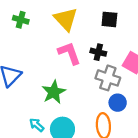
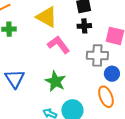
black cross: (98, 52) -> (84, 26), moved

